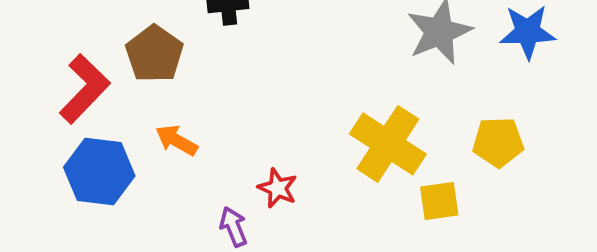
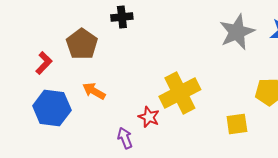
red L-shape: (85, 89) -> (44, 63), size x0.6
yellow cross: (388, 144) -> (180, 93), moved, turned 30

